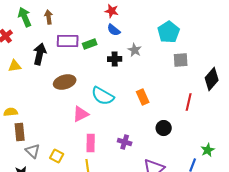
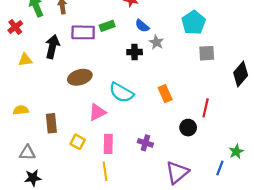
blue semicircle: (114, 30) -> (142, 26), moved
green rectangle: (90, 44) -> (107, 26), moved
red line: (189, 102) -> (206, 108), moved
brown rectangle: (20, 132) -> (51, 123), moved
gray triangle: (33, 151) -> (27, 153), moved, turned -42
yellow square: (57, 156) -> (78, 142), moved

